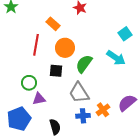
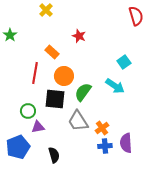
black square: (56, 71) -> (55, 99), size x1.5
purple semicircle: (127, 103) -> (126, 143), moved, turned -54
orange cross: (103, 110) -> (102, 128), moved
blue cross: (83, 116) -> (105, 146), moved

